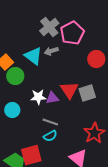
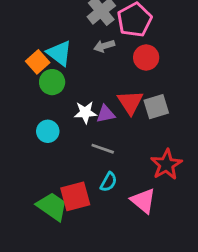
cyan triangle: (33, 56) -> (59, 53), moved
red circle: (96, 59) -> (146, 57), moved
cyan semicircle: (50, 136) -> (109, 182), moved, turned -32

